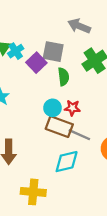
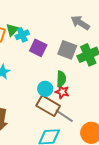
gray square: (53, 52) -> (67, 50), moved
purple square: (36, 63) -> (38, 48), turned -30
green semicircle: (63, 77) -> (61, 79), moved

